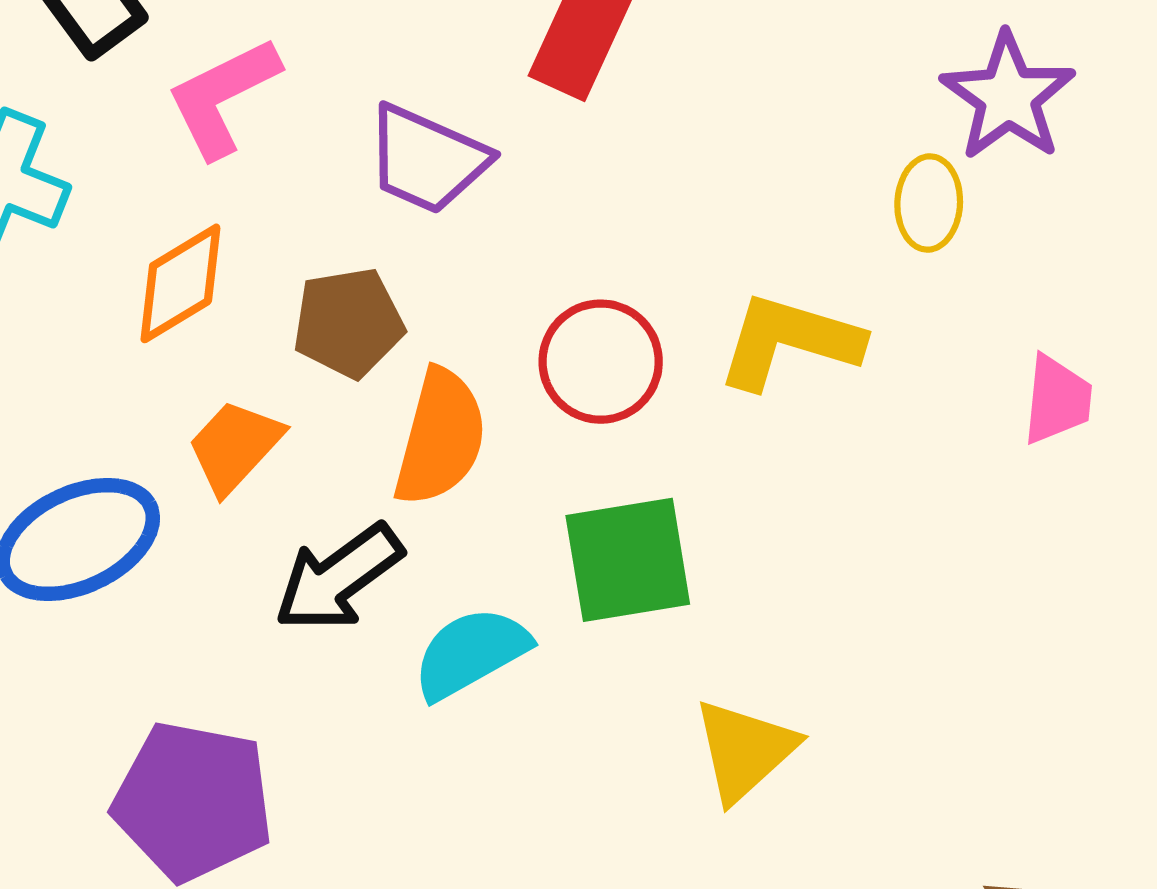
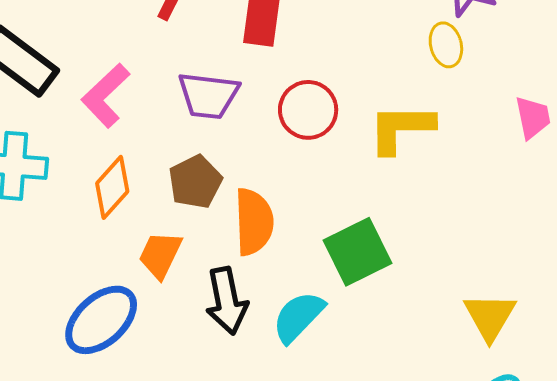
red circle: (601, 362) -> (308, 110), moved
black arrow: (339, 578) -> (227, 301), turned -48
yellow triangle: (745, 750) -> (490, 317), moved

